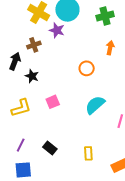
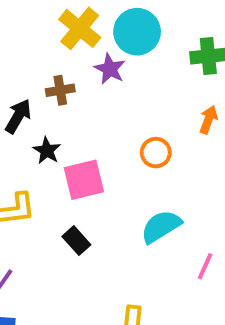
pink square: (53, 102) -> (84, 180), moved, size x1.5
black rectangle: (50, 148) -> (76, 241), moved

